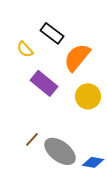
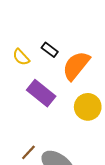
black rectangle: (52, 33) -> (50, 50), moved, size x0.7

